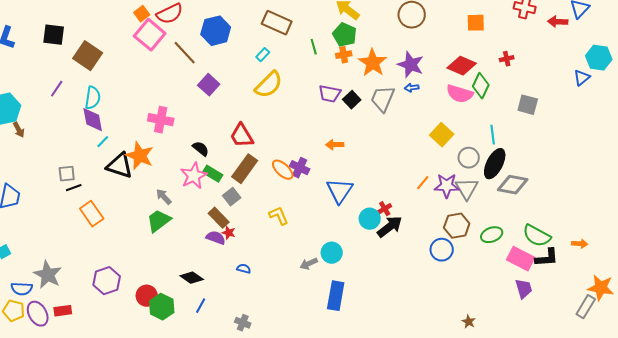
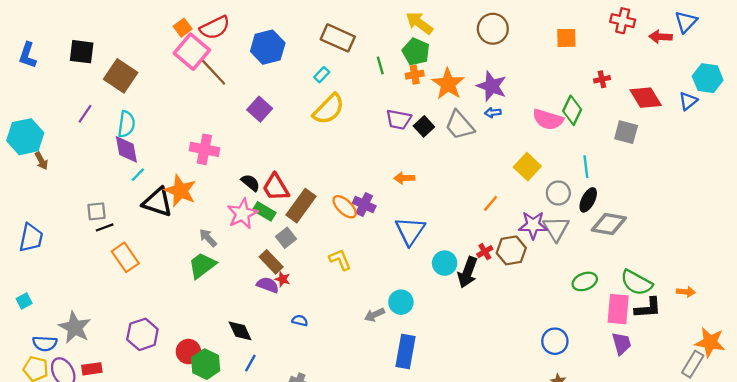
brown line: (185, 53) -> (214, 72), moved
red diamond: (462, 66) -> (646, 98), moved, turned 36
gray trapezoid: (383, 99) -> (460, 125), turned -64
red trapezoid: (242, 136) -> (276, 187), moved
black ellipse: (495, 164) -> (588, 200), size x0.7
orange line: (423, 183) -> (491, 203), moved
red cross: (385, 209) -> (485, 252), moved
brown hexagon: (457, 226) -> (511, 250), moved
black arrow: (390, 227) -> (468, 272), turned 148
blue circle: (442, 250) -> (555, 341), moved
pink rectangle: (521, 259) -> (618, 309), turned 68
black diamond: (192, 278) -> (240, 331), turned 30

